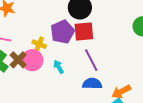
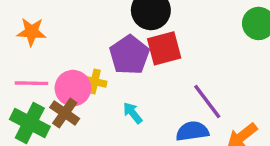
pink circle: (32, 60) -> (73, 88), moved
purple line: (91, 60) -> (207, 101), moved

